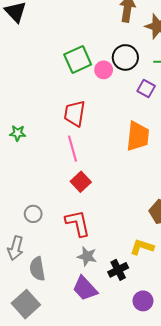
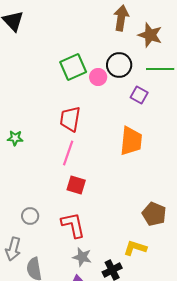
pink line: (73, 149) -> (68, 153), turned 35
red square: (81, 182) -> (76, 185), turned -30

